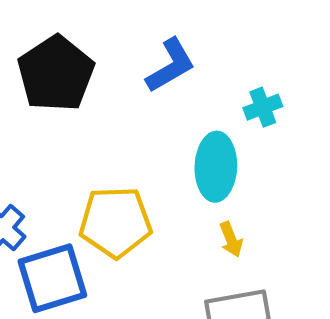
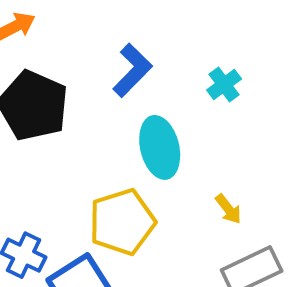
cyan ellipse: (216, 167) -> (160, 147), moved

